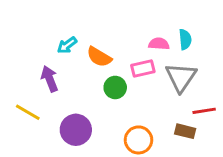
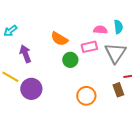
cyan arrow: (67, 45) -> (10, 31), moved
purple circle: (76, 130) -> (31, 89), moved
brown rectangle: (185, 131) -> (118, 90), turned 56

